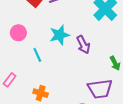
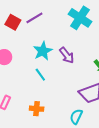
cyan line: (37, 55) -> (40, 75), moved

